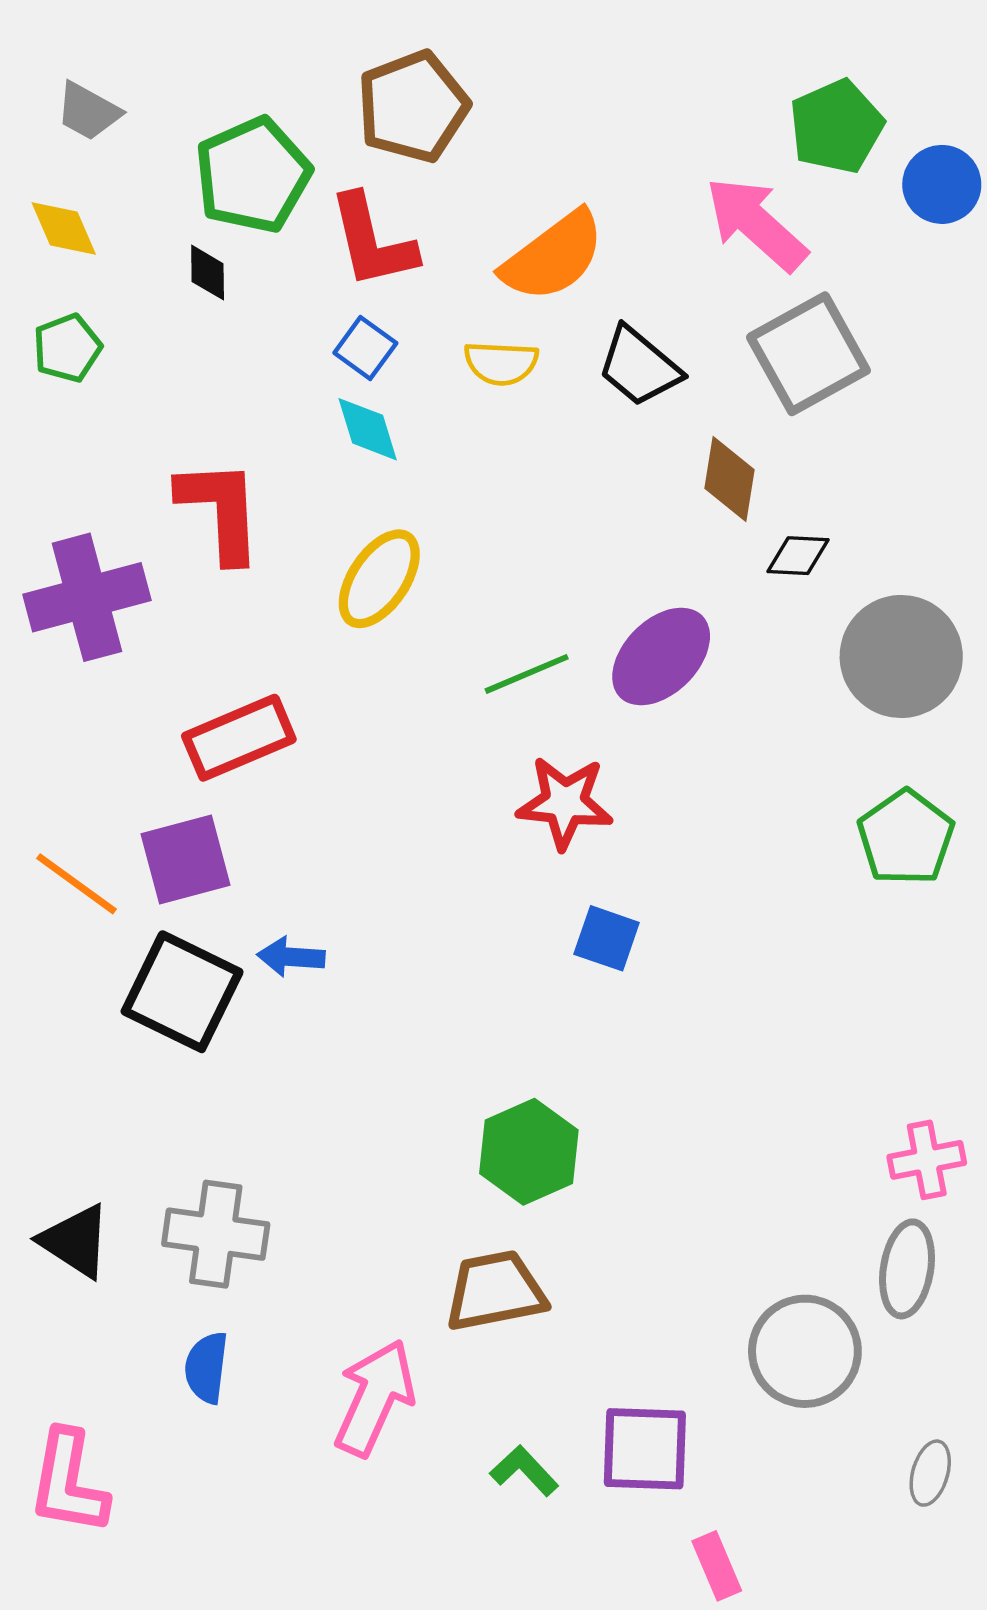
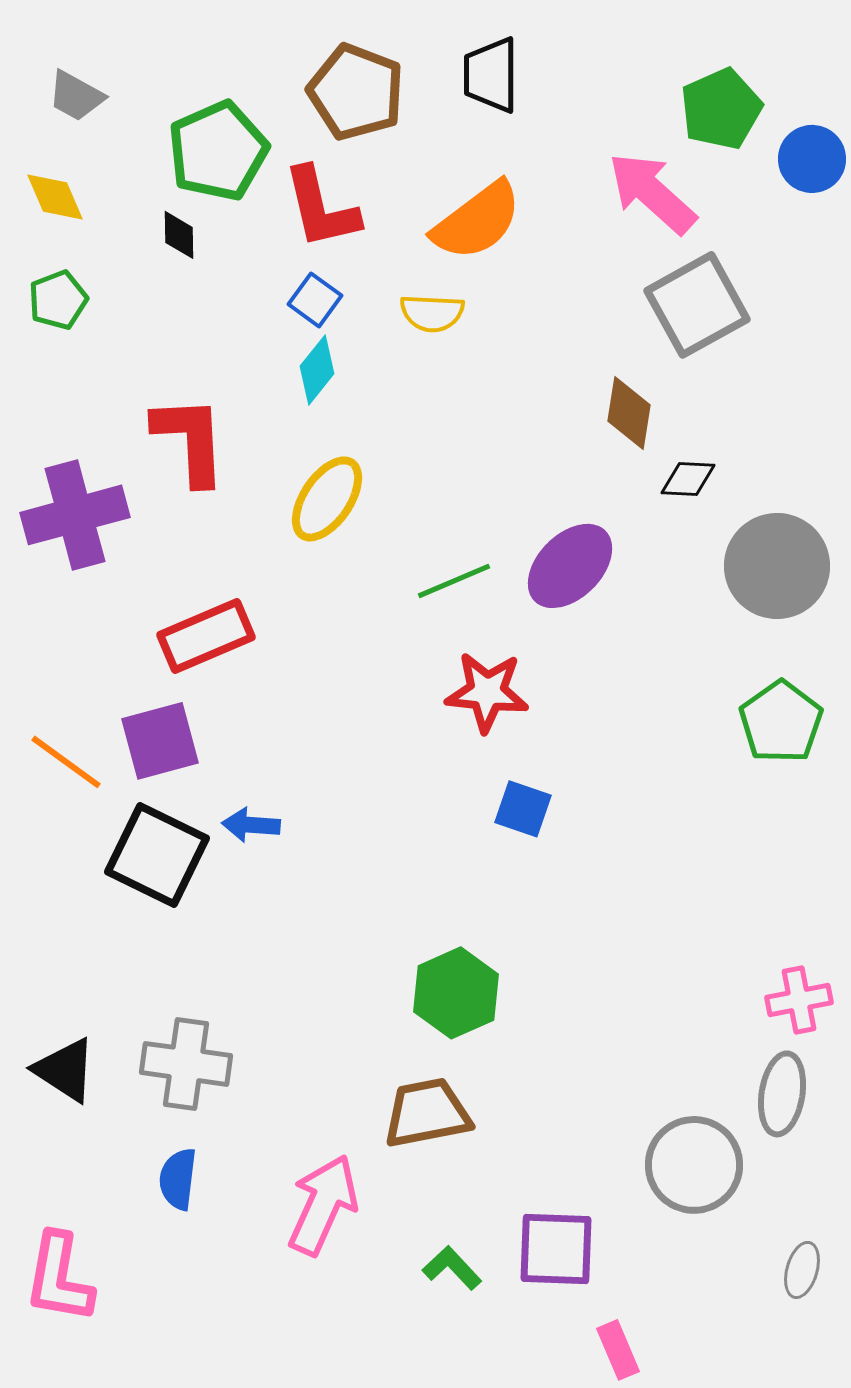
brown pentagon: (413, 107) -> (356, 92), turned -30
black trapezoid: (639, 367) -> (491, 75), moved, turned 50
cyan diamond: (368, 429) -> (317, 370), turned 56

